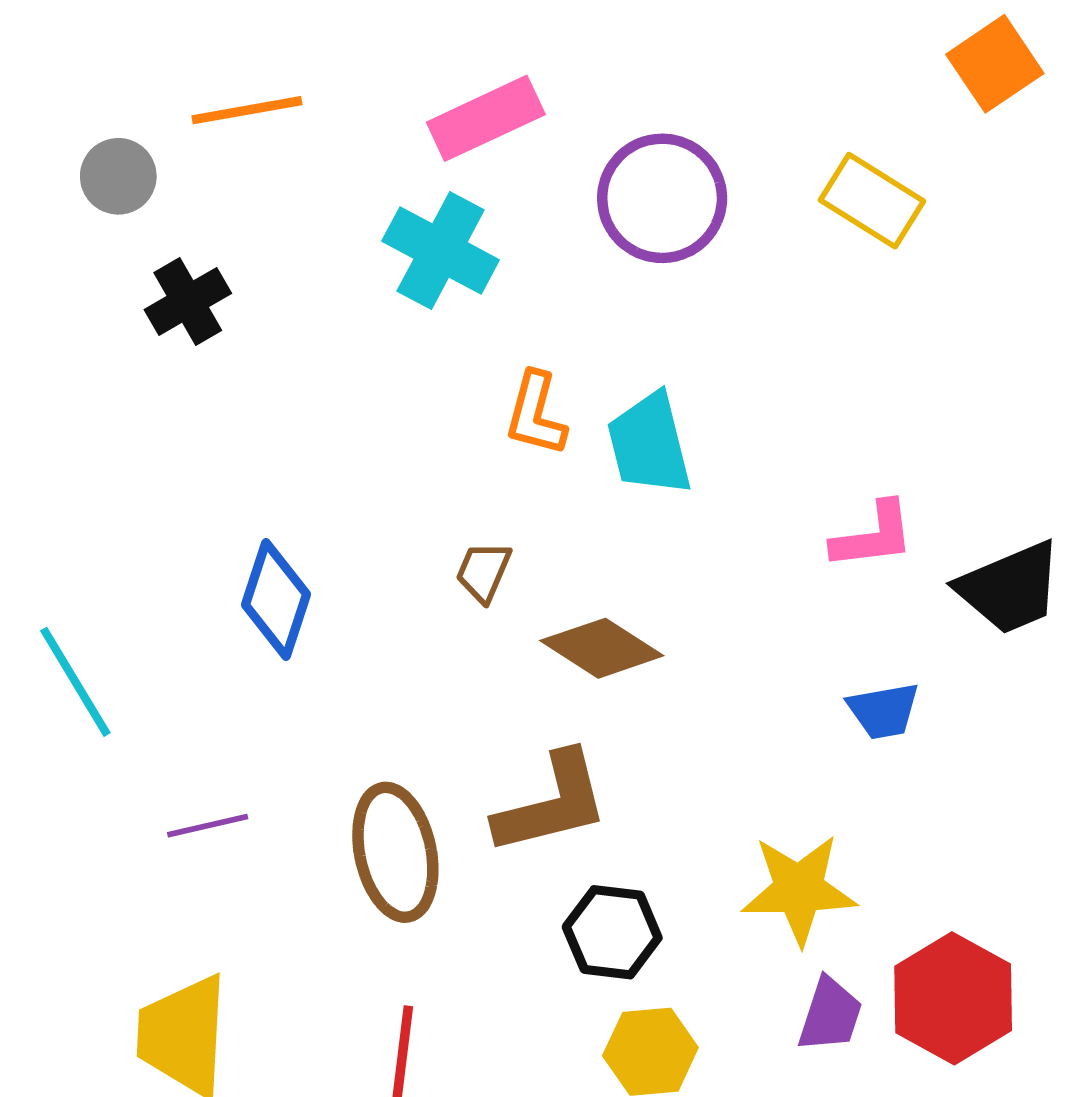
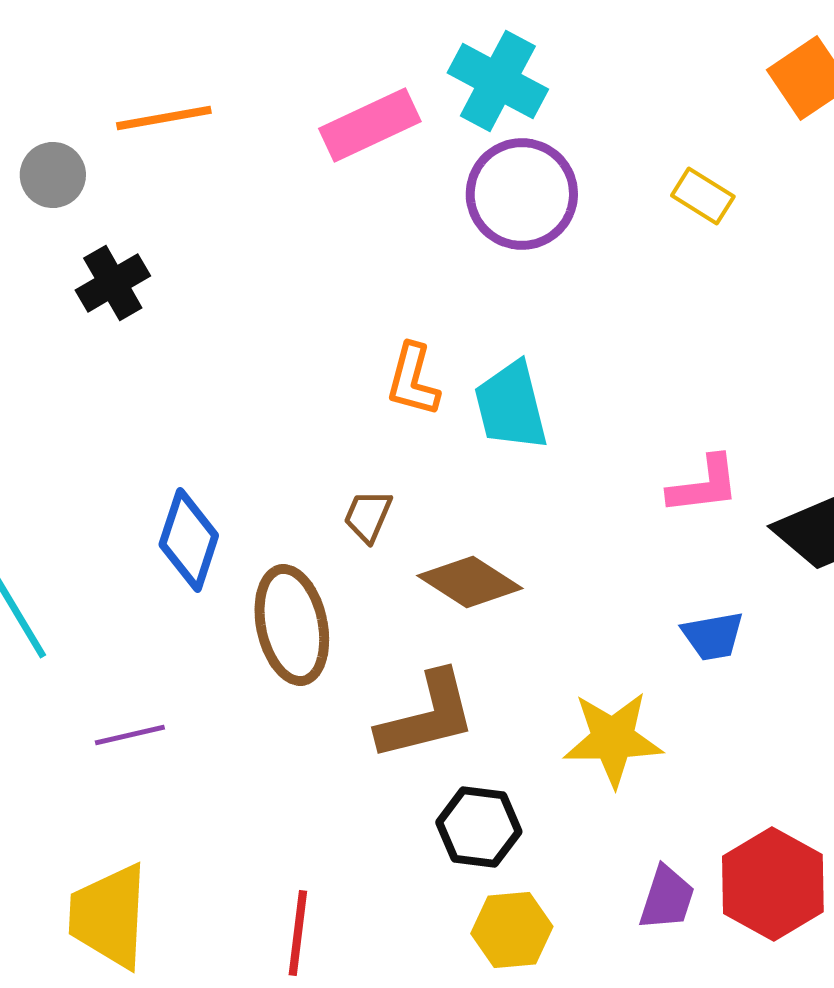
yellow rectangle: (872, 201) -> (703, 196), size x0.7
cyan cross: (441, 250) -> (498, 81), moved
brown ellipse: (395, 852) -> (292, 625), moved
yellow star: (799, 889) -> (613, 739), moved

